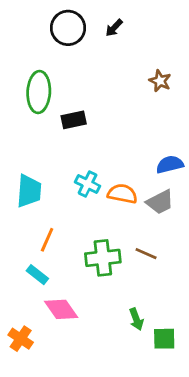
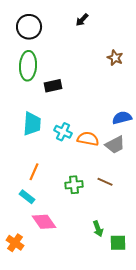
black circle: (68, 28) -> (29, 27), moved
cyan trapezoid: (29, 191) -> (32, 124), moved
green cross: (103, 258) -> (74, 185), size x0.7

